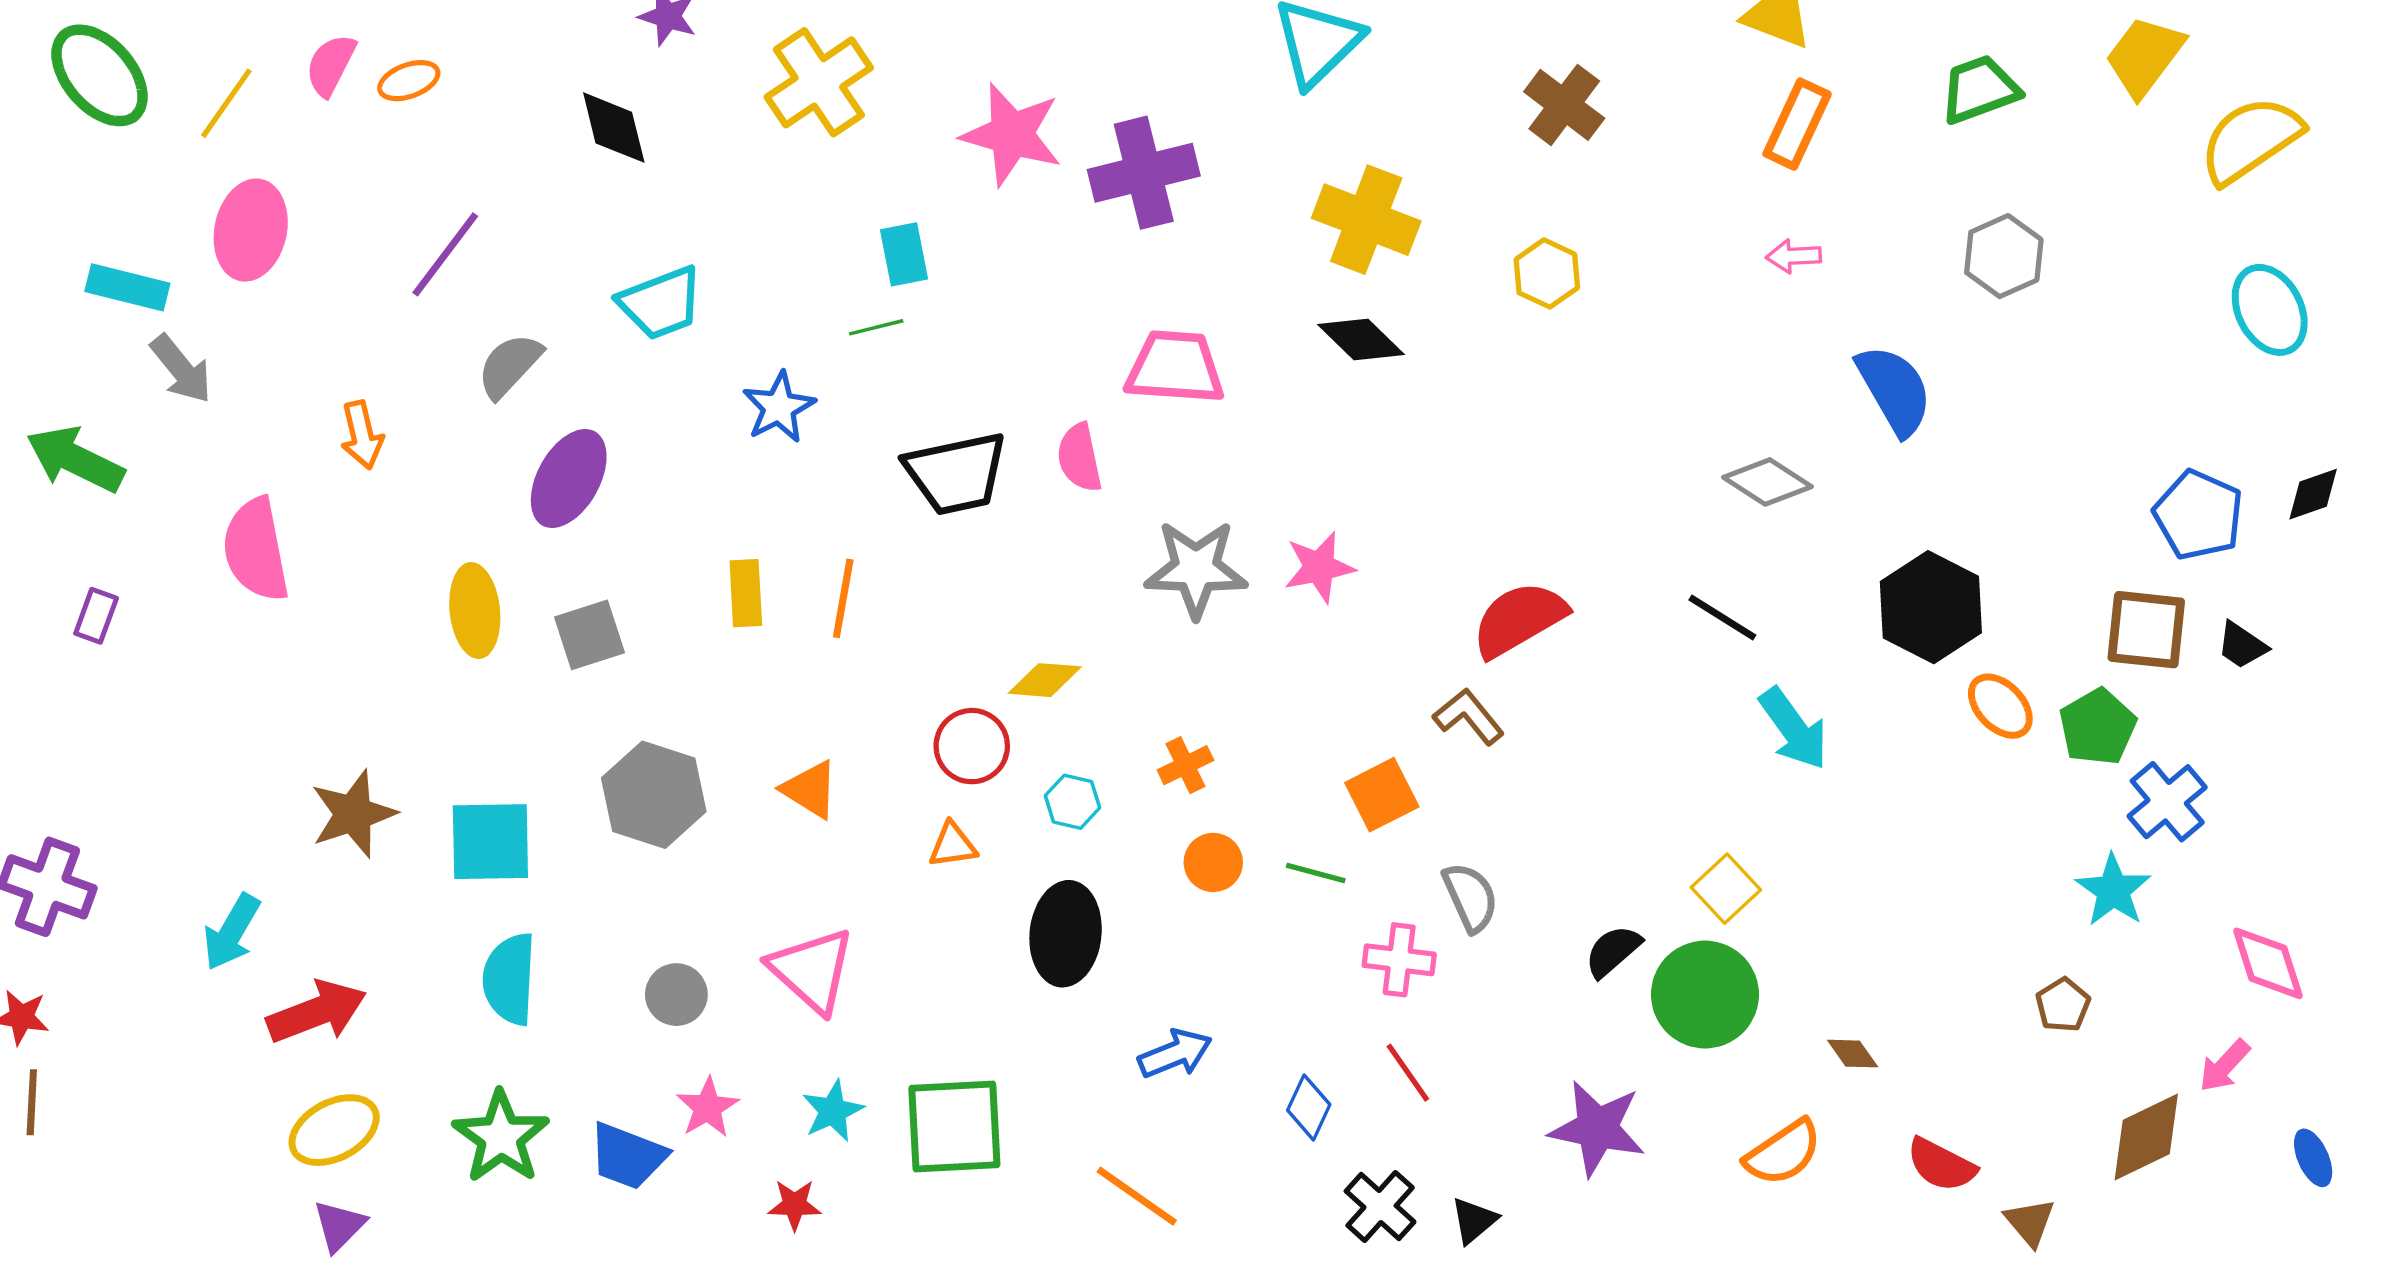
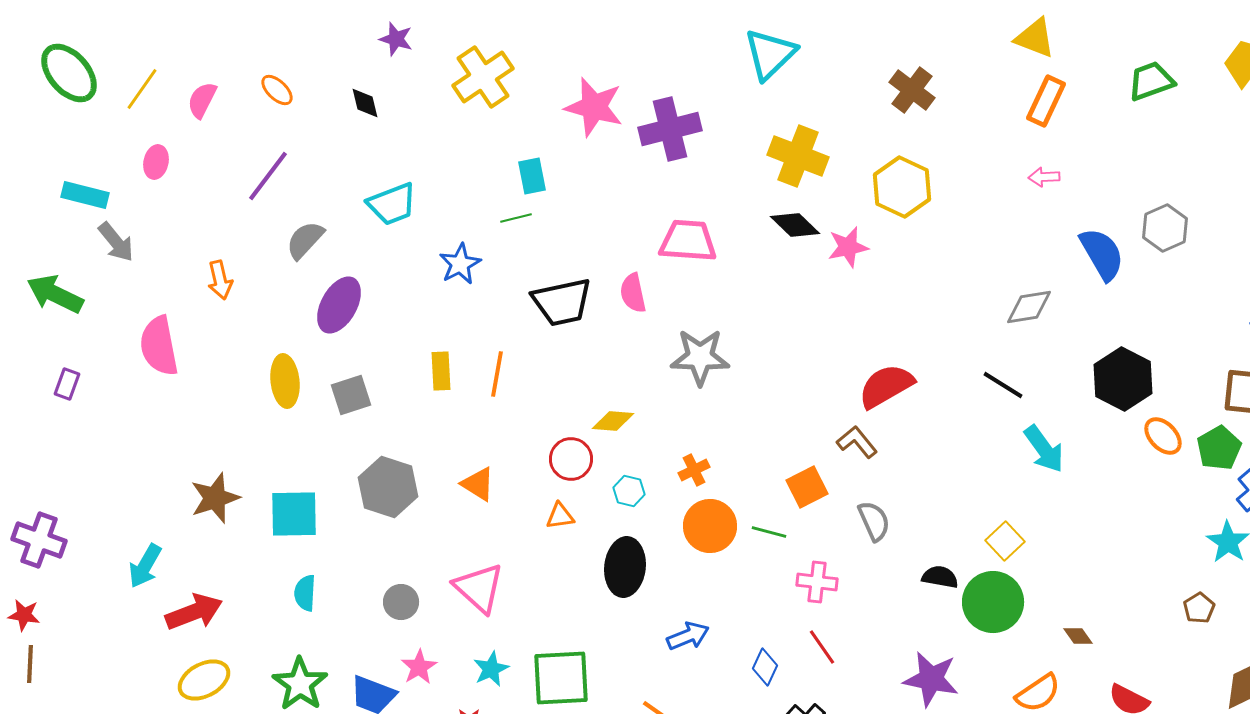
pink semicircle: (331, 65) -> (202, 100), moved
orange ellipse: (409, 81) -> (277, 90), moved, turned 64
black diamond: (614, 128) -> (365, 103), size x0.7
pink ellipse: (251, 230) -> (156, 162), size x0.6
gray hexagon: (2004, 256) -> (1165, 228), moved
yellow hexagon: (1547, 273) -> (902, 187), size x1.5
gray diamond: (1768, 482) -> (1029, 307), turned -42
pink star: (1319, 567) -> (848, 247), moved
orange circle: (1213, 862) -> (710, 526), size x1.6
gray semicircle: (1470, 897) -> (874, 521), moved
black semicircle: (1613, 951) -> (940, 577), turned 51
cyan semicircle: (510, 979) -> (305, 593), size x0.7

